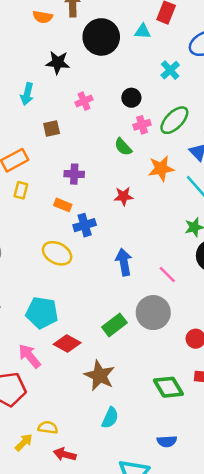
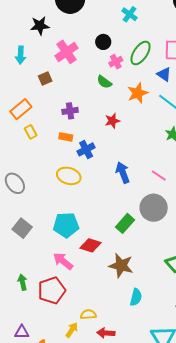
pink cross: (84, 101) -> (66, 52), size x1.6
yellow rectangle: (21, 190) -> (31, 132), turned -32

